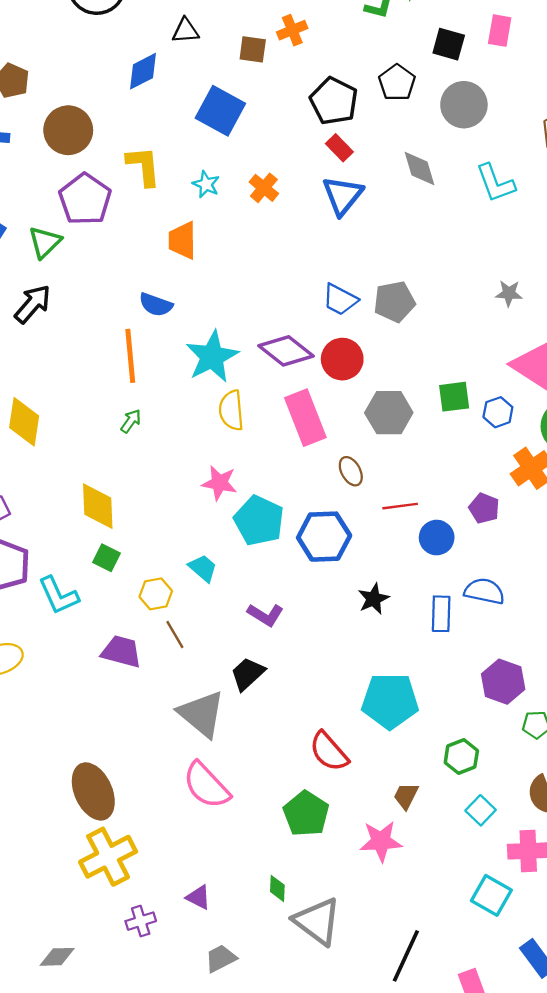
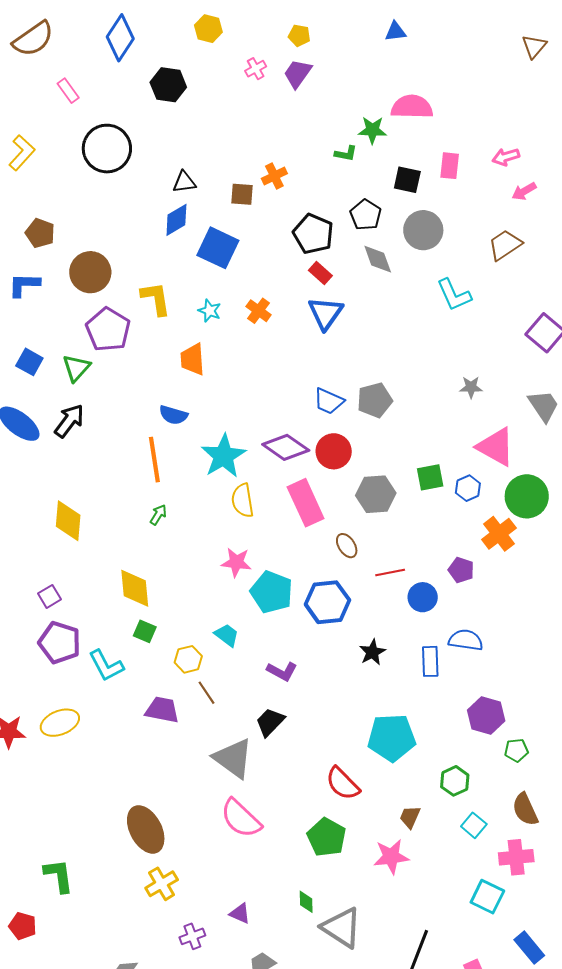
blue diamond: (143, 71) -> (176, 220), moved
gray diamond: (420, 169) -> (378, 259), moved
yellow cross: (108, 857) -> (162, 884), size x0.7

